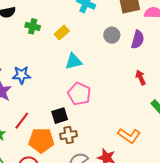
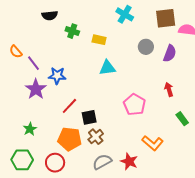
yellow rectangle: (62, 33) -> (99, 40), turned 48
pink pentagon: (79, 94) -> (134, 105), moved
red line: (22, 121) -> (69, 106), moved
brown cross: (69, 135) -> (96, 137), turned -35

